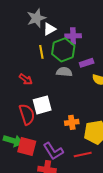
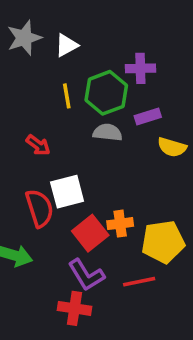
gray star: (36, 18) -> (24, 38), moved
white triangle: (49, 29) -> (66, 45), moved
purple cross: (73, 36) -> (140, 68), moved
red square: (27, 146) -> (90, 233), moved, turned 36

